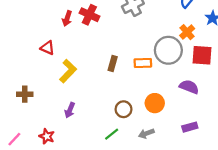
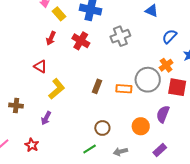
red arrow: (67, 18) -> (51, 38), moved
purple semicircle: (189, 87) -> (163, 114), turned -96
orange circle: (155, 103) -> (141, 126), moved
purple arrow: (70, 110) -> (46, 118), moved
purple rectangle: (190, 127) -> (160, 150), turned -32

